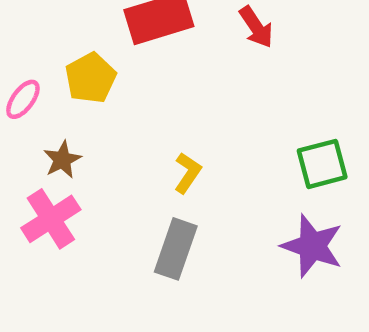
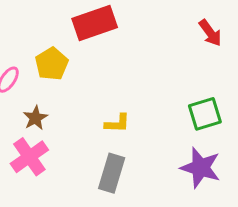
red arrow: (256, 27) -> (210, 33), moved
yellow L-shape: (188, 173) -> (117, 123), turned 60

